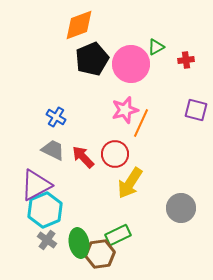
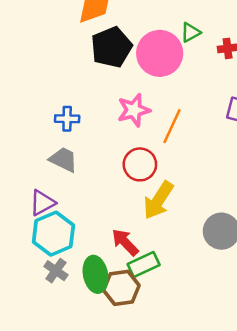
pink star: (125, 110) -> (134, 110), moved
blue cross: (56, 117) -> (67, 119), turned -30
red arrow: (83, 157) -> (125, 242), moved
purple triangle: (36, 185) -> (42, 203), size x0.7

